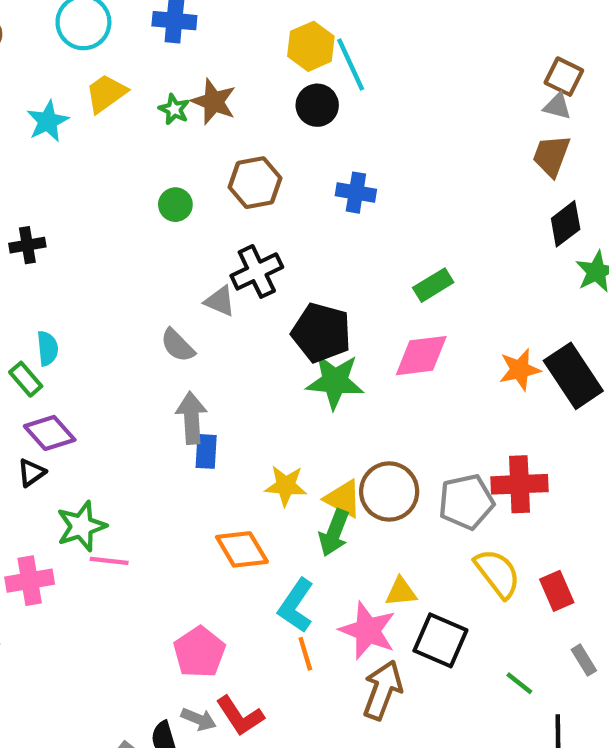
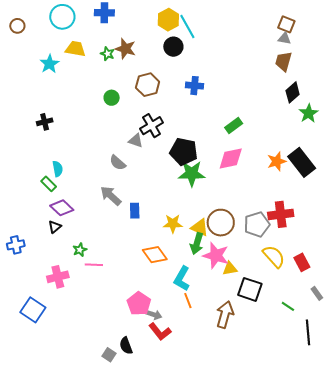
yellow trapezoid: (106, 93) -> (75, 49), turned 50
gray arrow: (191, 418) -> (111, 196), moved, turned -40
green star: (81, 526) -> (80, 250), size x0.6
pink star: (368, 630) -> (216, 256), moved
gray arrow: (199, 719) -> (154, 315), moved

